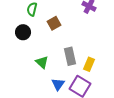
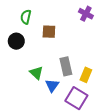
brown square: (54, 23) -> (49, 32), turned 32
blue triangle: (58, 84) -> (52, 85), moved

